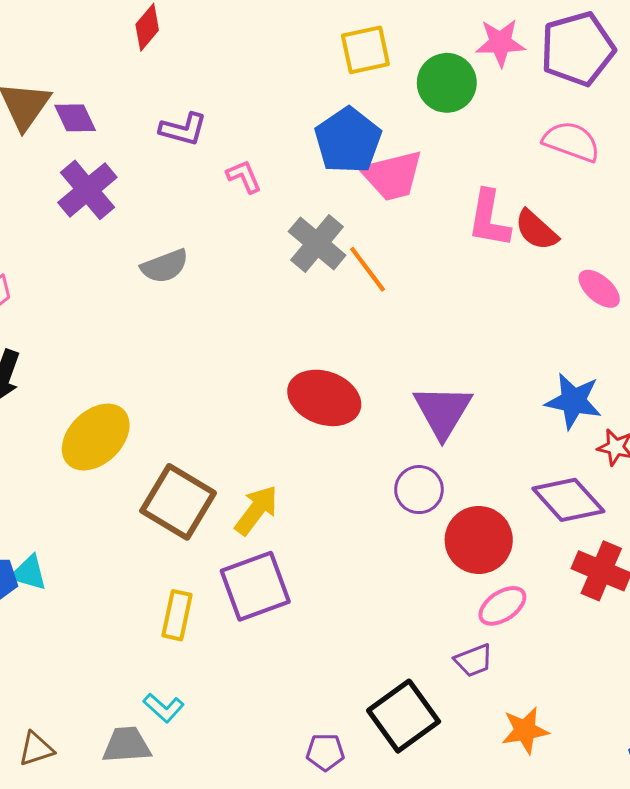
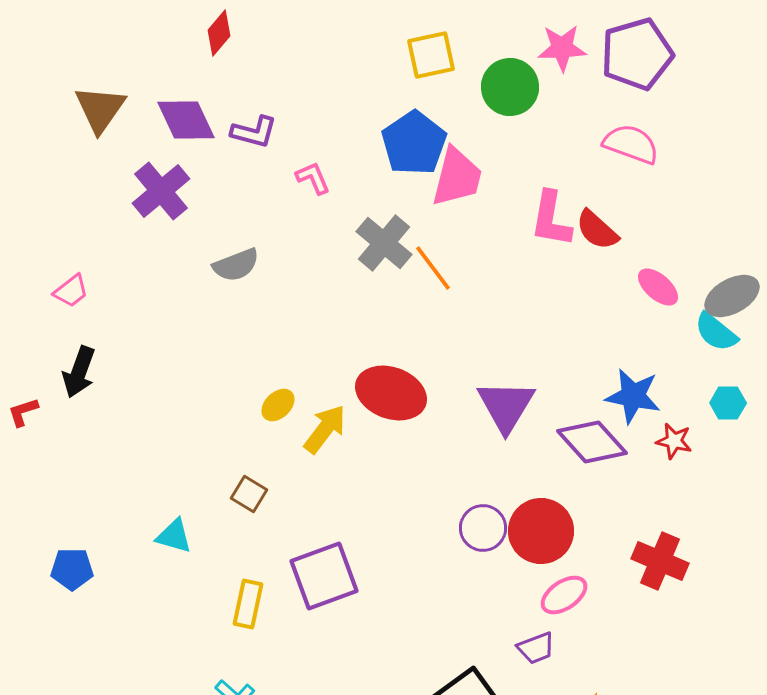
purple diamond: (75, 118) -> (186, 120), moved, size x1.4
pink trapezoid: (392, 176) -> (457, 177), turned -62
yellow ellipse: (96, 437) -> (278, 405), moved, size x0.5
purple circle: (419, 490) -> (483, 528), moved
purple diamond: (568, 500) -> (592, 442), moved
brown square: (178, 502) -> (249, 494), size x0.5
yellow arrow: (256, 510) -> (325, 429), moved
cyan triangle: (29, 573) -> (174, 536), moved

